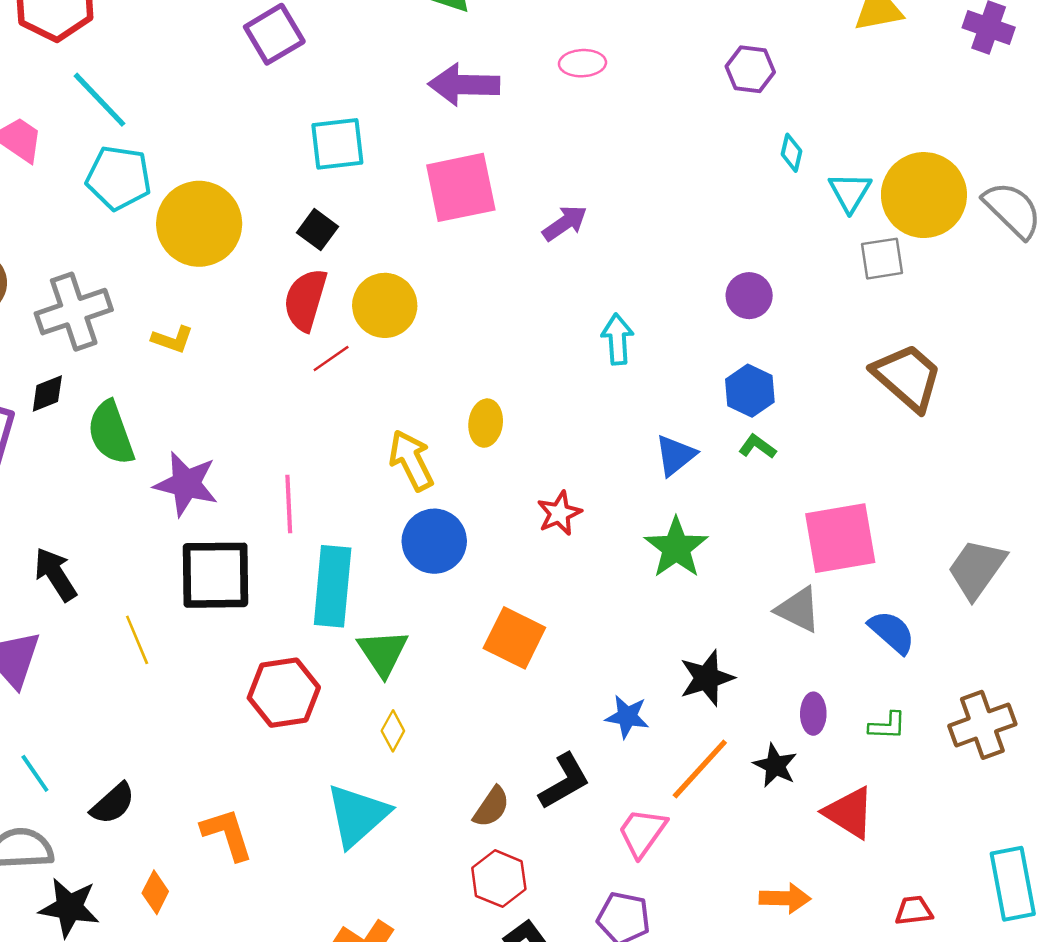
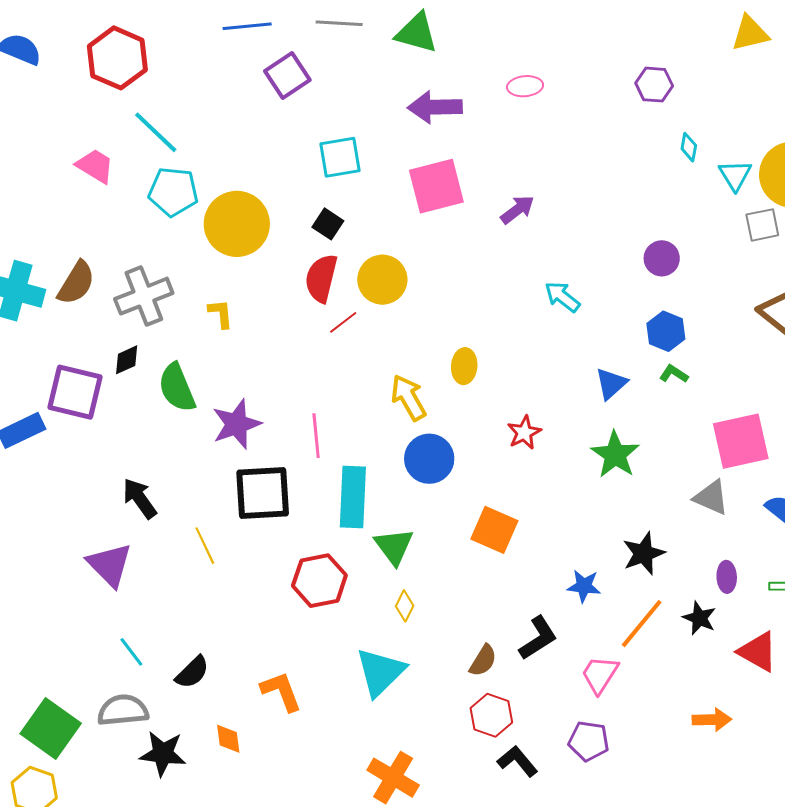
yellow L-shape: (172, 339) -> (221, 314), turned -112
cyan arrow: (617, 339) -> (562, 297), turned -45
purple star: (186, 484) -> (237, 424), turned -30
orange diamond: (155, 892) -> (228, 739), turned -32

